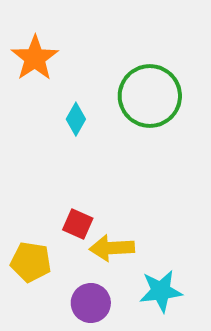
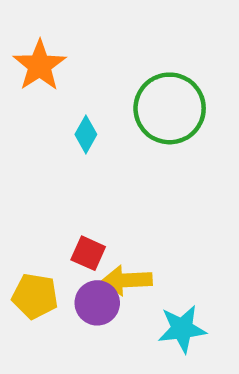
purple circle: (91, 303) -> (97, 303), moved

